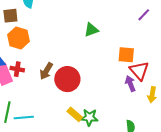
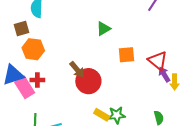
orange square: (126, 55) -> (126, 55), moved
brown arrow: (46, 71) -> (77, 70), moved, turned -60
purple arrow: (130, 84) -> (164, 74), moved

